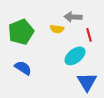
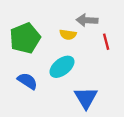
cyan ellipse: (75, 56) -> (62, 67), moved
blue triangle: (87, 82) -> (86, 98), moved

